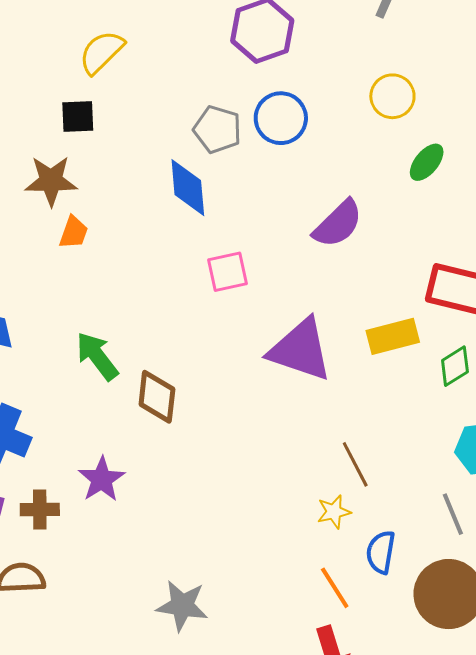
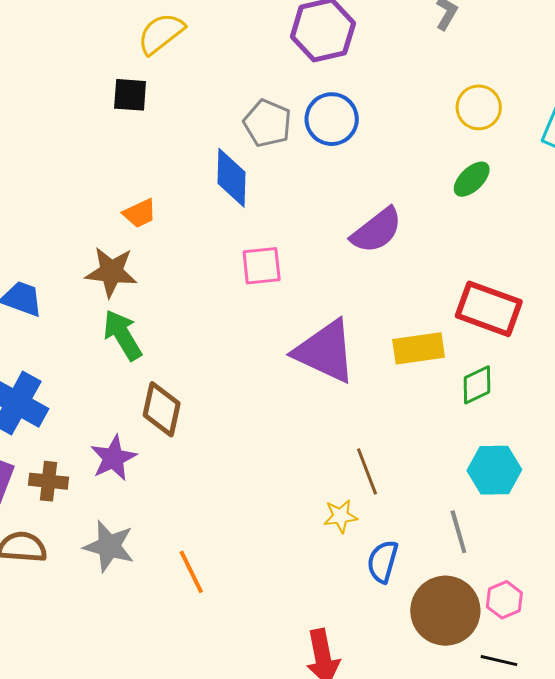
yellow circle: (392, 96) -> (479, 107), moved
brown star: (51, 181) -> (111, 272), moved
orange trapezoid: (74, 232) -> (140, 213), moved, turned 39
brown diamond: (157, 397) -> (162, 409), moved
orange line: (335, 588) -> (191, 572), moved
gray star: (182, 606) -> (109, 546), moved

